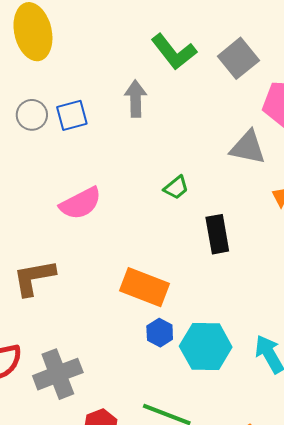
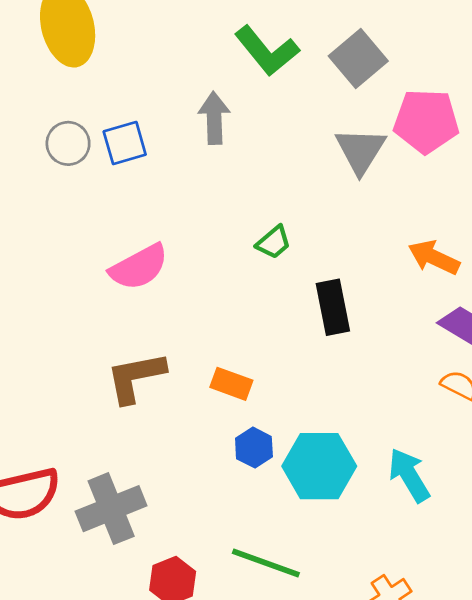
gray triangle: (248, 147) -> (360, 151), moved, turned 51
brown L-shape: (34, 278) -> (136, 377), moved
orange rectangle: (145, 287) -> (231, 384), size x0.6

